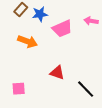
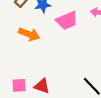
red triangle: (57, 73) -> (42, 86), moved

